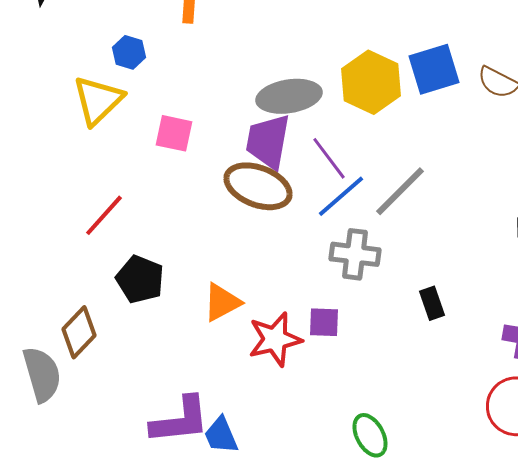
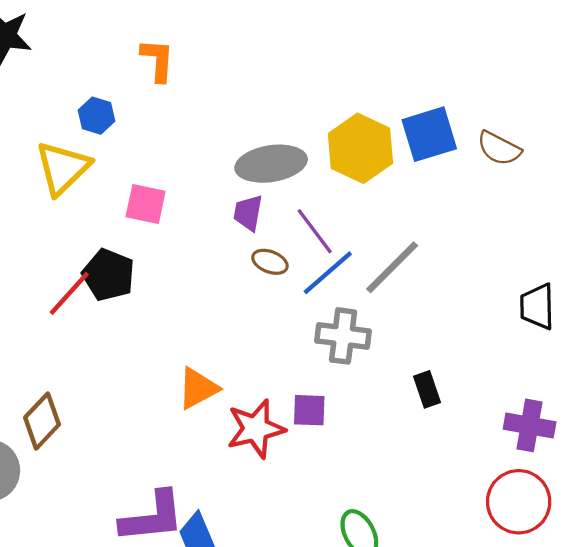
purple trapezoid: (268, 141) -> (248, 213), size x0.6
brown ellipse: (258, 186) -> (270, 262), moved, size x0.5
black pentagon: (140, 279) -> (109, 275), moved

